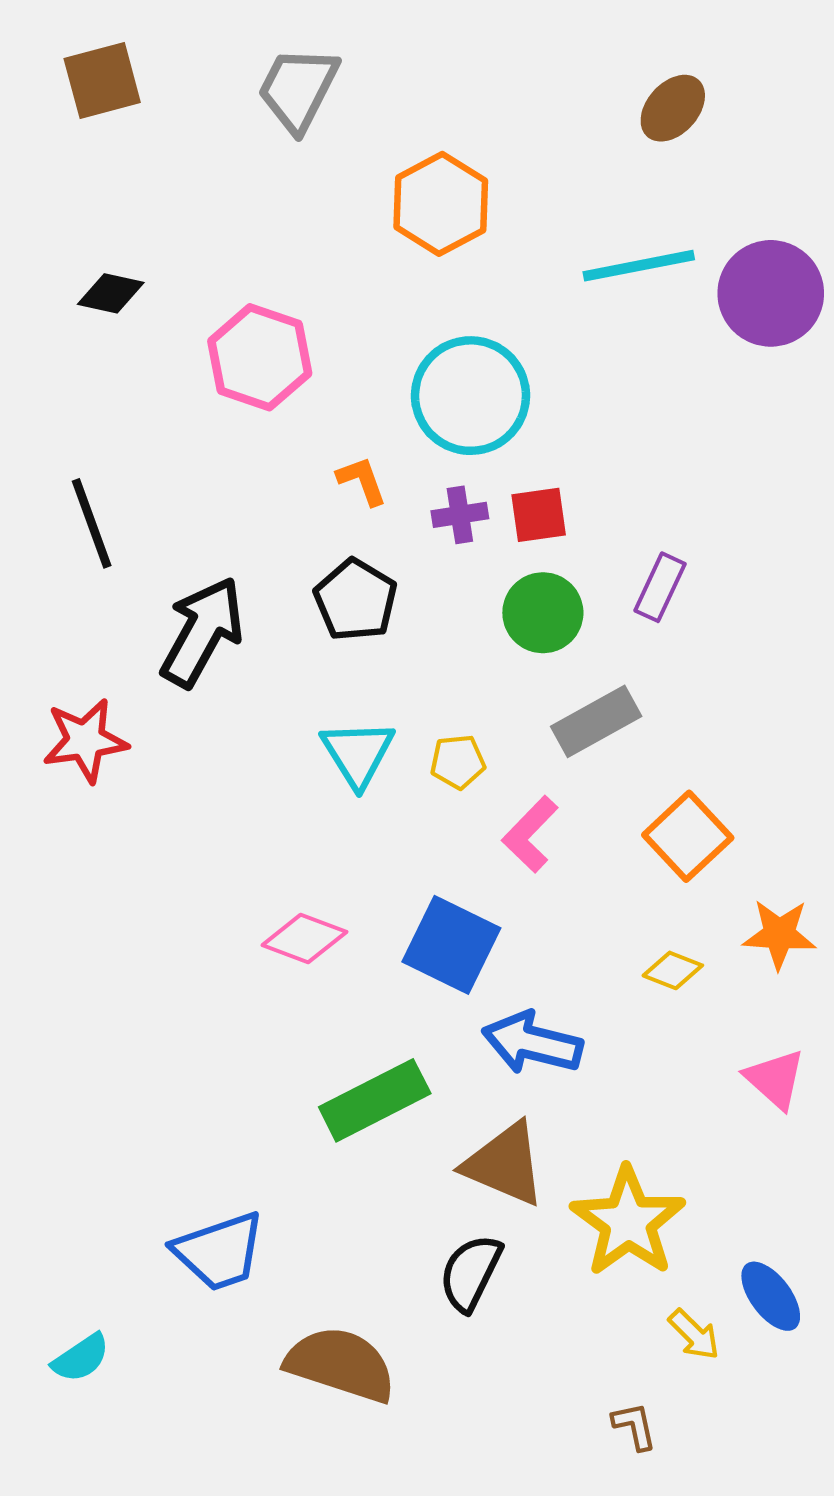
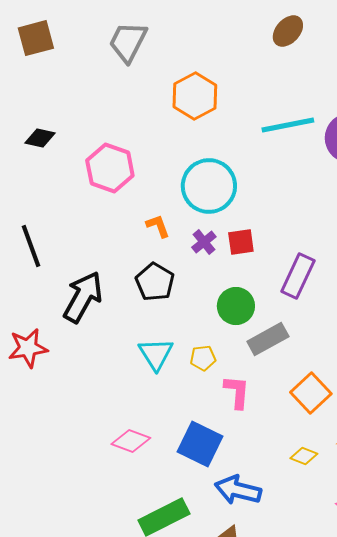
brown ellipse: (673, 108) -> (288, 31), moved
purple cross: (460, 515) -> (204, 242), turned -30
purple rectangle: (660, 587) -> (298, 276), size x1.4
green circle: (543, 613) -> (236, 306), moved
pink L-shape: (530, 834) -> (237, 392), turned 141

